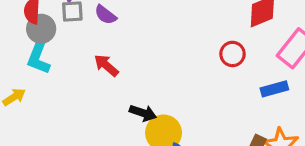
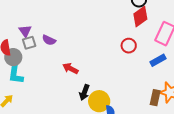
red arrow: (106, 65) -> (70, 68), moved
black arrow: (143, 113) -> (84, 92), turned 105

